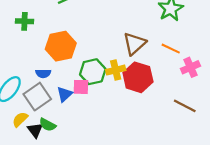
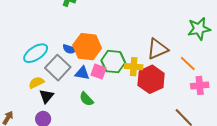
orange hexagon: (61, 46) -> (87, 47), moved
blue triangle: (64, 94) -> (82, 73), turned 35
gray square: (37, 97) -> (58, 68), turned -30
green semicircle: (48, 125) -> (86, 99), moved

